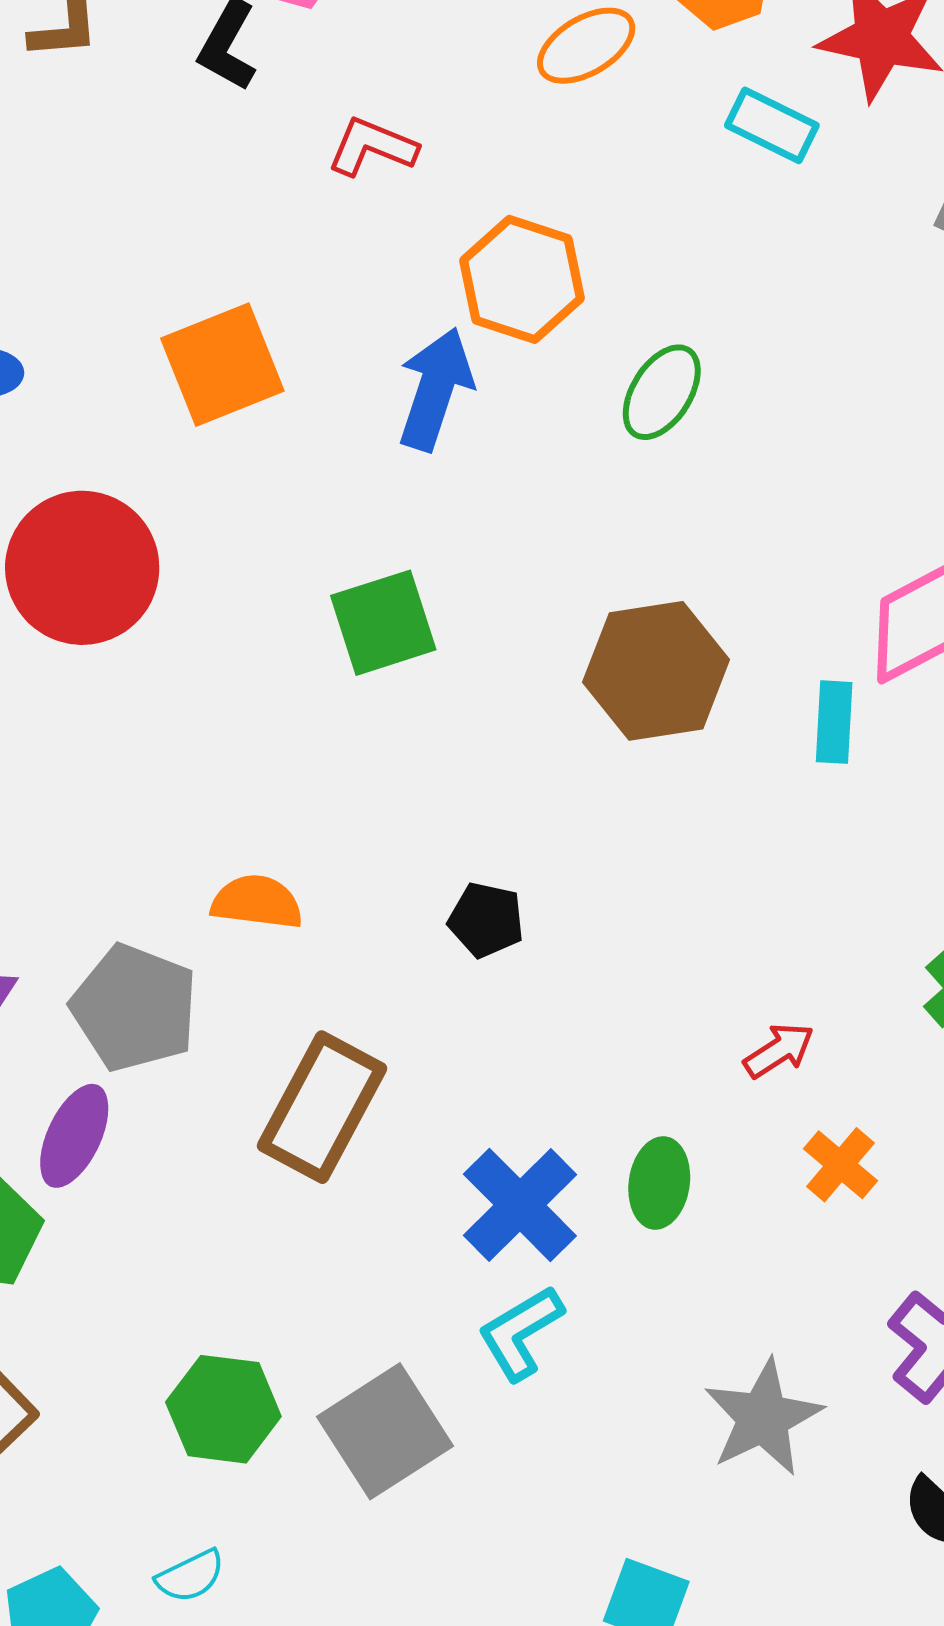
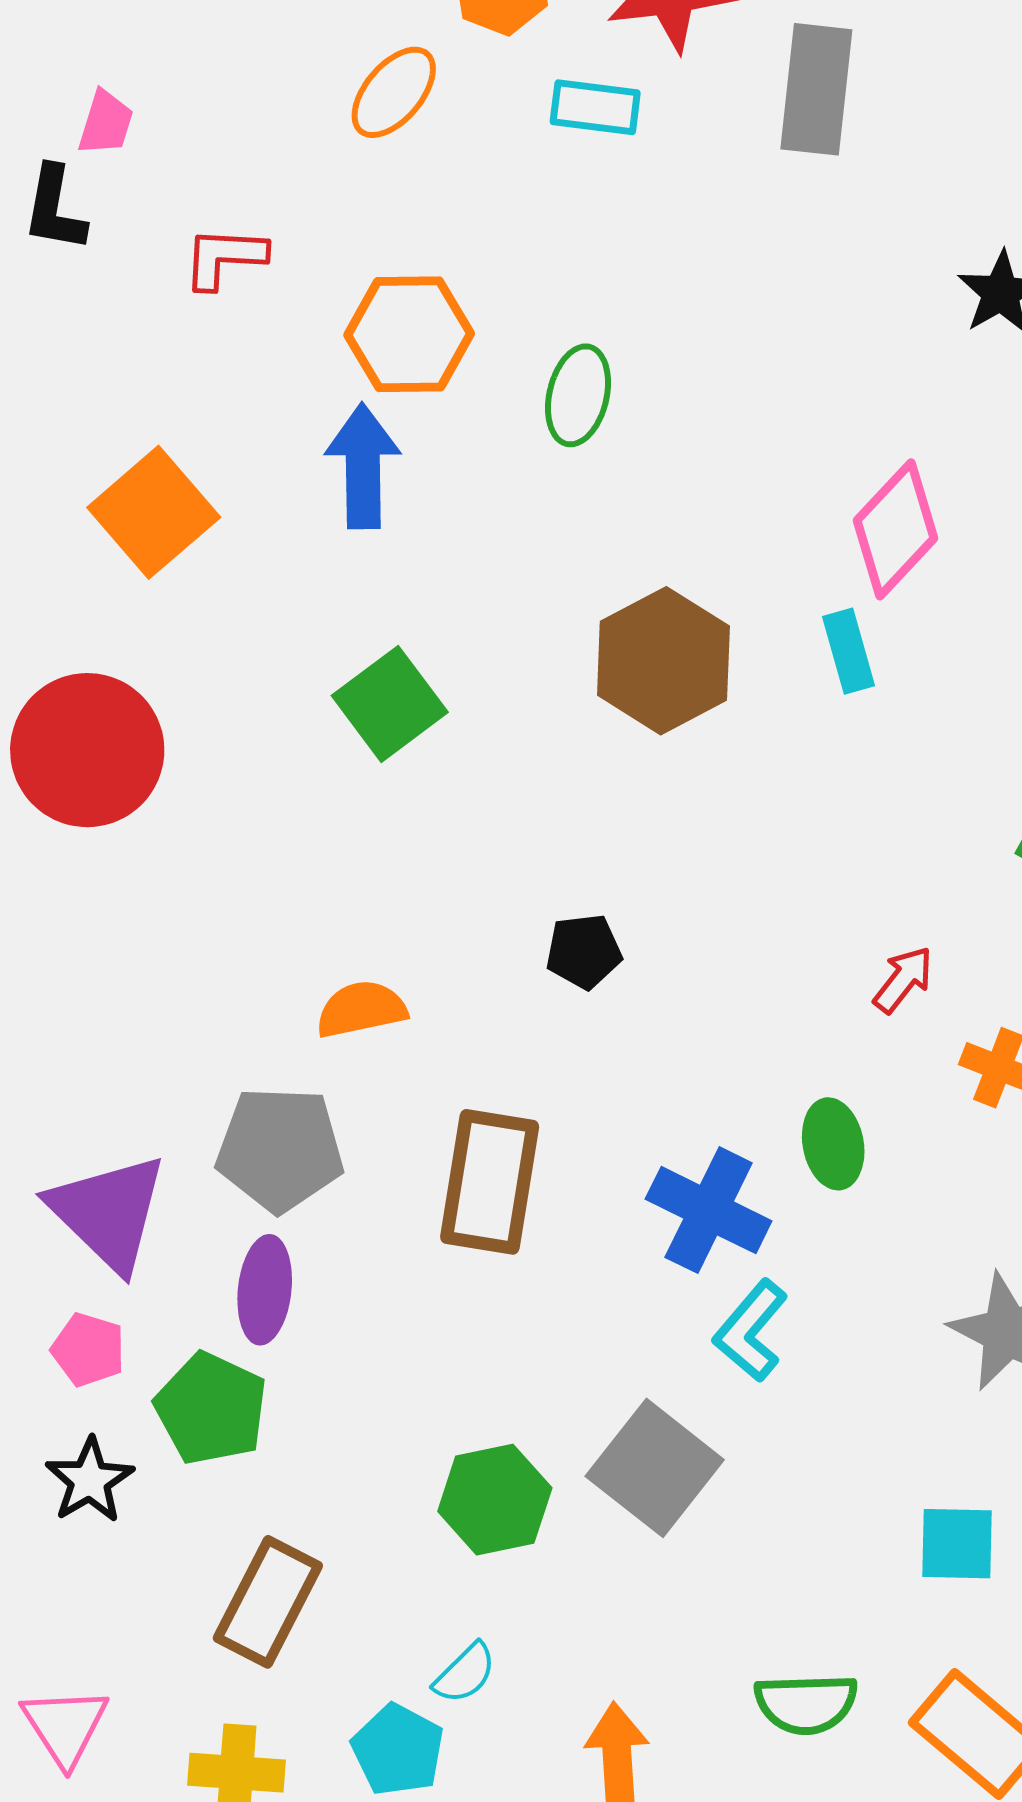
cyan semicircle: (190, 1576) -> (465, 1673), moved

